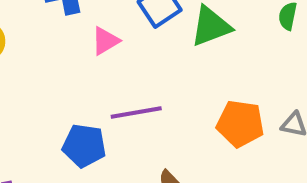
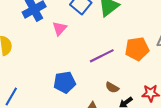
purple line: (136, 112) -> (102, 56), moved

